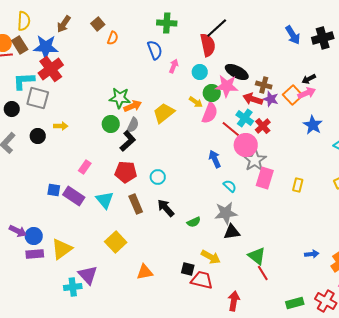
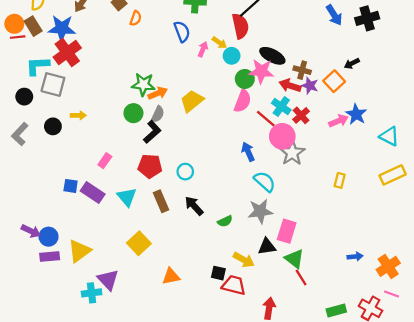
pink arrow: (307, 93) -> (339, 121), moved
yellow arrow: (196, 102) -> (219, 43), moved
pink rectangle: (265, 178) -> (287, 231), moved
cyan semicircle: (230, 186) -> (265, 182), size x1.5
black triangle: (232, 232) -> (267, 247), moved

